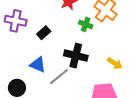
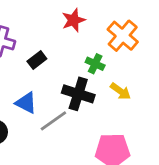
green cross: (86, 24) -> (95, 64), moved
yellow arrow: (115, 63) -> (120, 91), moved

